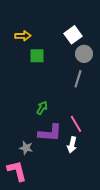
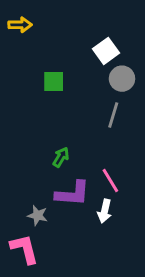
yellow arrow: (23, 36) -> (20, 25), moved

